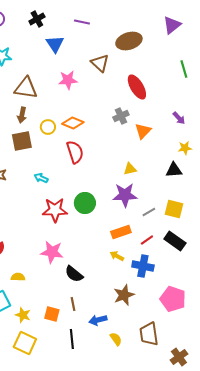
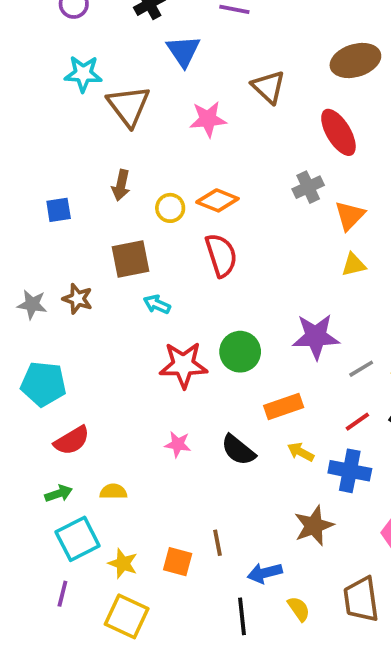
brown ellipse: (129, 41) -> (355, 60), moved
brown triangle: (26, 88) -> (129, 106), moved, turned 45
brown square: (22, 141) -> (130, 259), moved
yellow triangle: (130, 169) -> (354, 265), moved
orange rectangle: (121, 232) -> (284, 407), moved
pink star: (52, 252) -> (178, 444), size x0.6
black semicircle: (74, 274) -> (238, 450), moved
black line: (72, 339) -> (242, 616), moved

